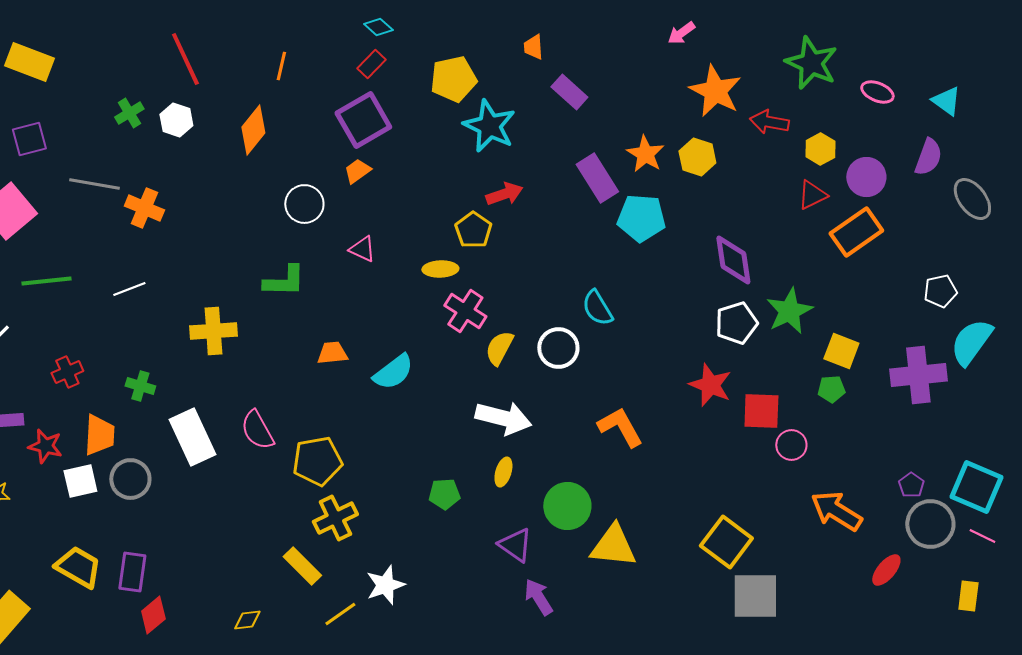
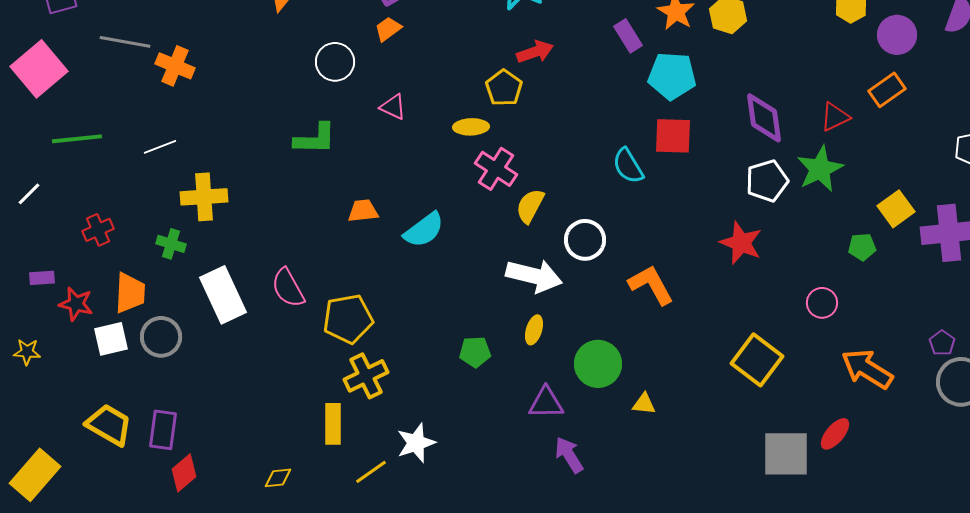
purple rectangle: (597, 178) -> (628, 36), size x0.7
red triangle: (812, 195) -> (835, 117), moved
orange rectangle: (856, 232) -> (887, 90), size x0.7
yellow cross: (213, 331) -> (204, 197), moved
white circle: (558, 348) -> (585, 240), moved
yellow square: (841, 351) -> (896, 209), moved, turned 33
red square: (761, 411) -> (673, 136), moved
yellow square: (726, 542) -> (757, 360), moved
purple triangle: (515, 545) -> (546, 403), turned -36
yellow triangle: (613, 546) -> (644, 404), size x0.5
yellow rectangle: (302, 566) -> (333, 424), turned 45
red ellipse: (886, 570) -> (835, 434), moved

